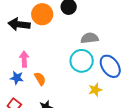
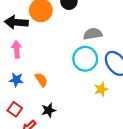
pink arrow: (24, 59) -> (17, 49), moved

